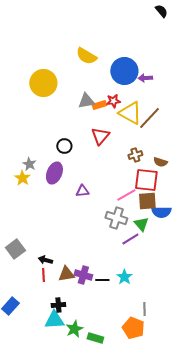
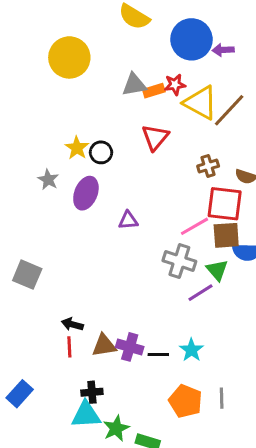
yellow star: (22, 178) -> (77, 148), moved
gray square: (15, 249) -> (27, 275), moved, turned -30
orange pentagon: (133, 328) -> (185, 401), moved

